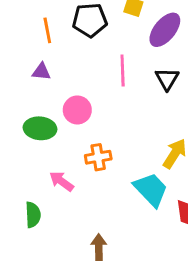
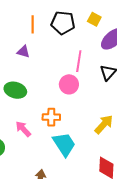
pink circle: (77, 110) -> (69, 84), moved
cyan trapezoid: (151, 189) -> (64, 144), moved

